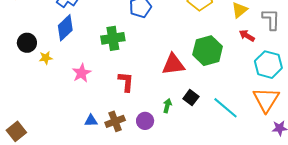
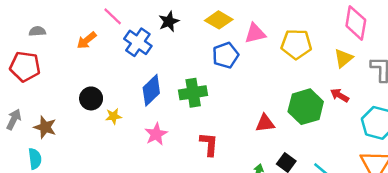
blue diamond: (65, 28) -> (151, 90), moved
red arrow: (247, 36) -> (340, 95), moved
red triangle: (173, 64) -> (265, 123), size x0.7

